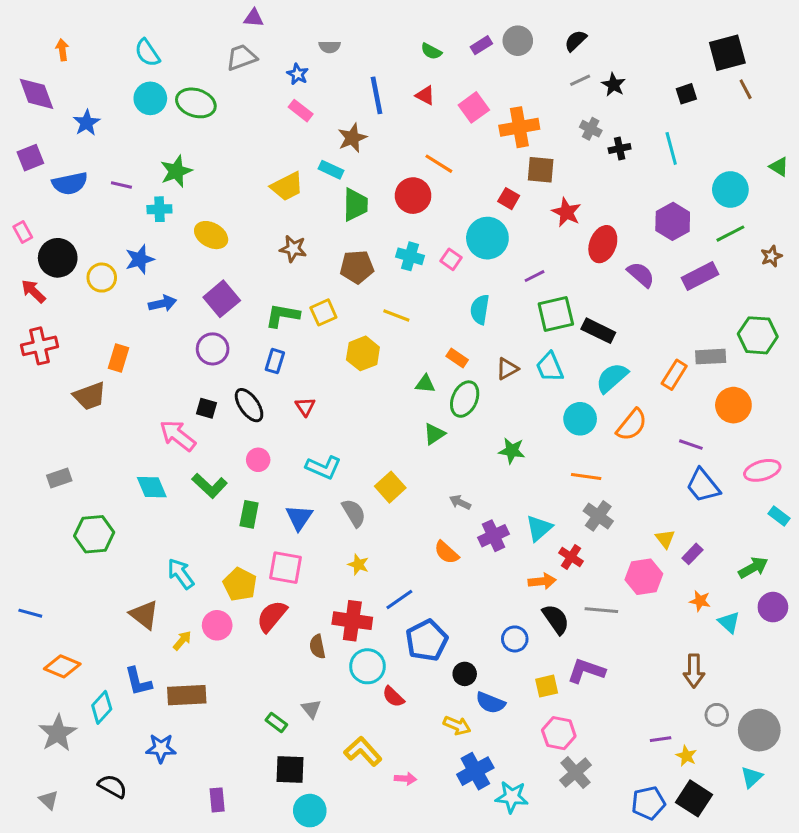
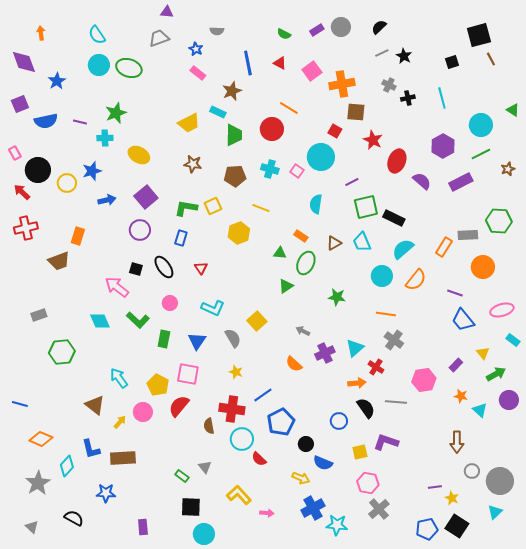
yellow triangle: (665, 539) -> (483, 353), moved

